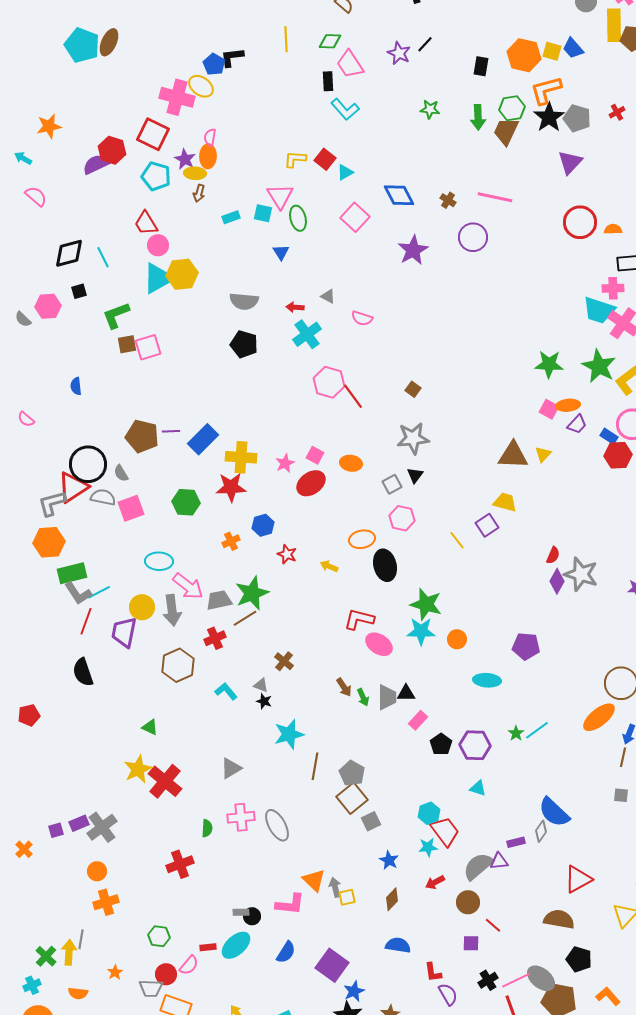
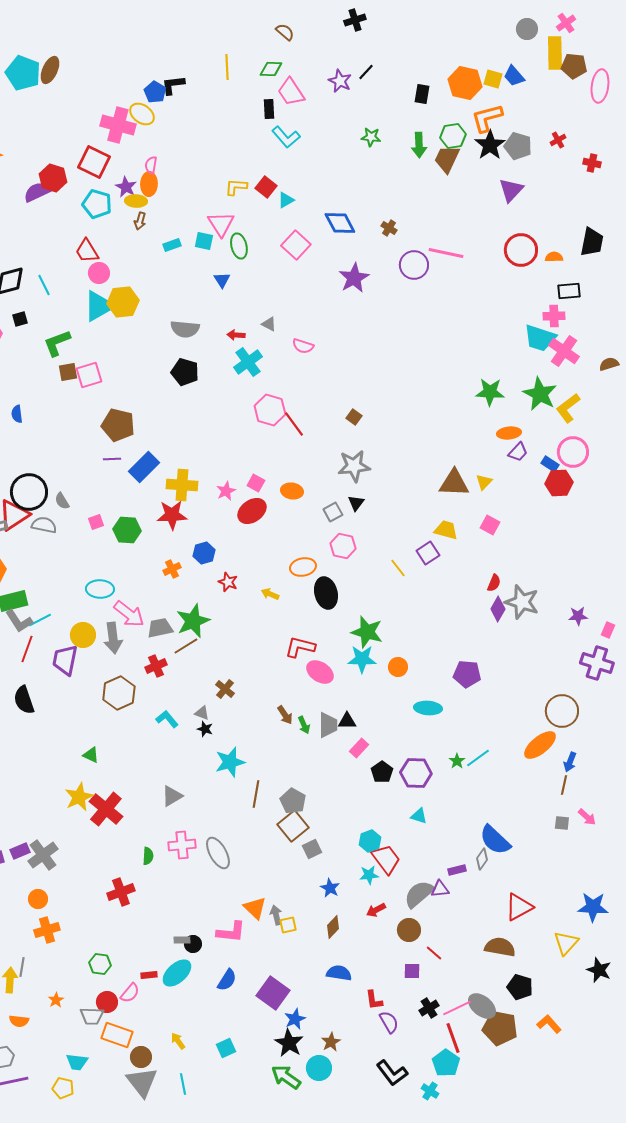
pink line: (495, 197) -> (446, 253), moved
pink square: (549, 409) -> (490, 525), moved
brown pentagon: (142, 436) -> (118, 425), moved
pink square: (131, 508) -> (96, 522), moved, size x0.6

